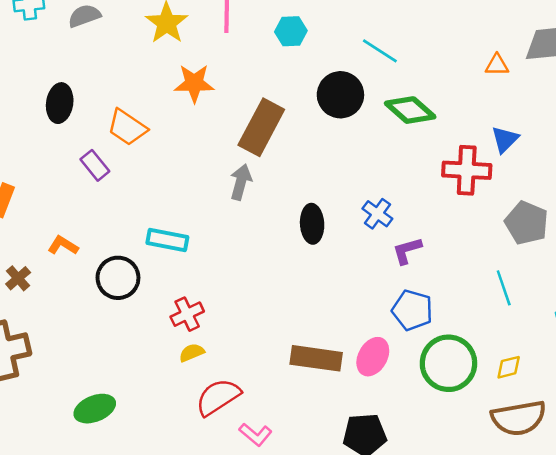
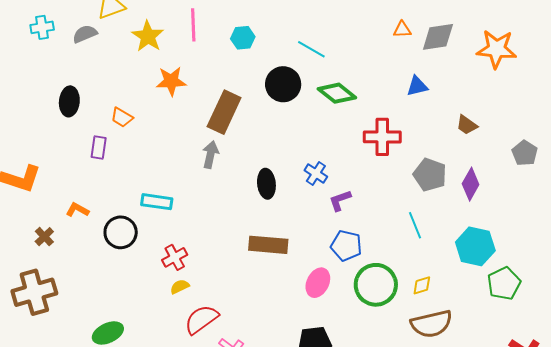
orange triangle: (497, 65) -> (402, 30), moved
orange trapezoid: (127, 127) -> (122, 117), size x0.7
blue triangle: (505, 139) -> (417, 86), moved, turned 35
purple rectangle: (95, 165) -> (99, 148), turned 50
brown rectangle: (316, 358) -> (268, 245), moved

